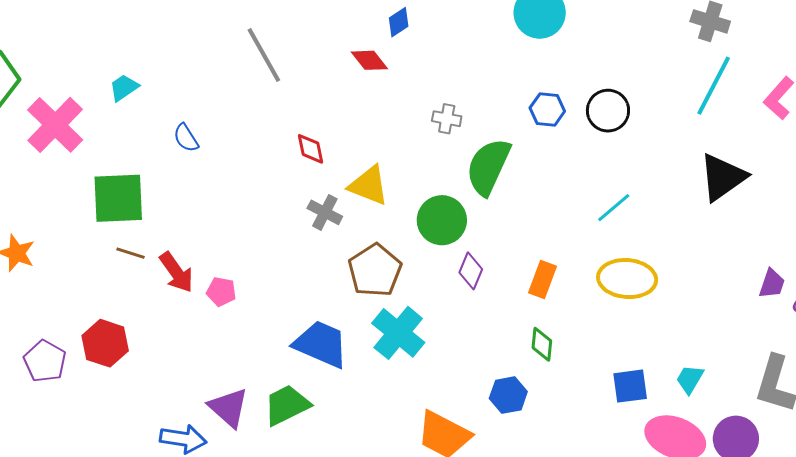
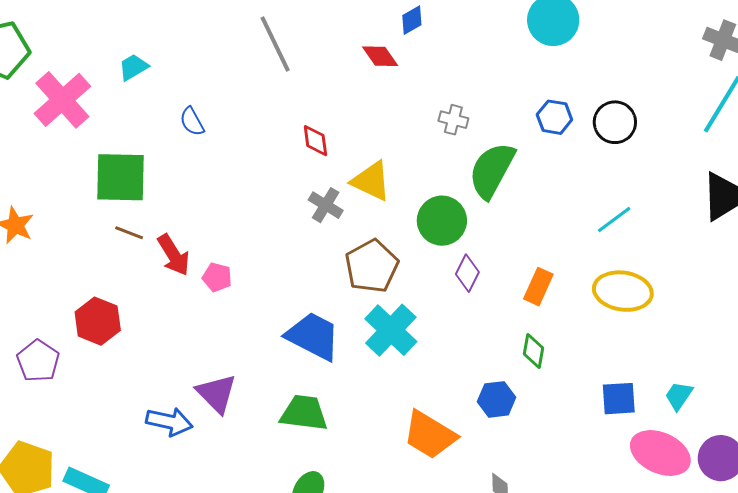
purple pentagon: (45, 361) -> (38, 361), moved
green trapezoid: (287, 405) -> (304, 413), moved, turned 30

